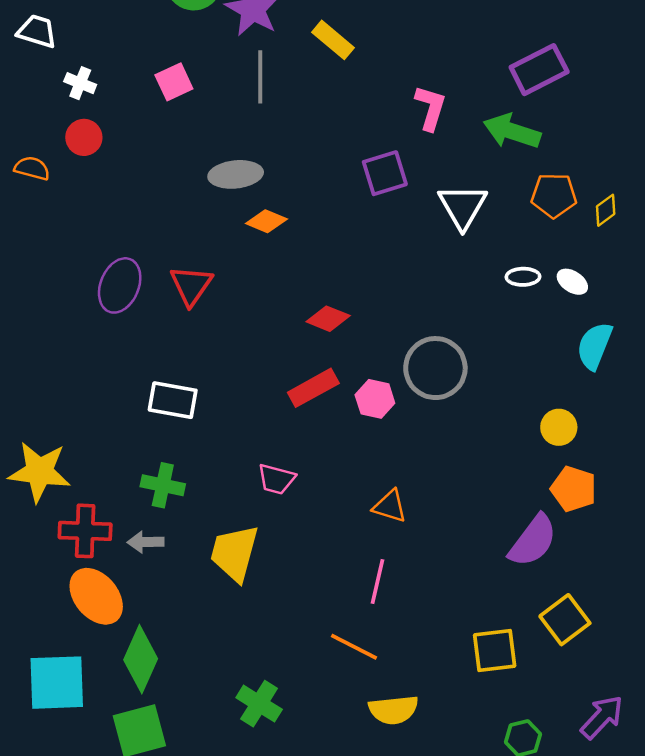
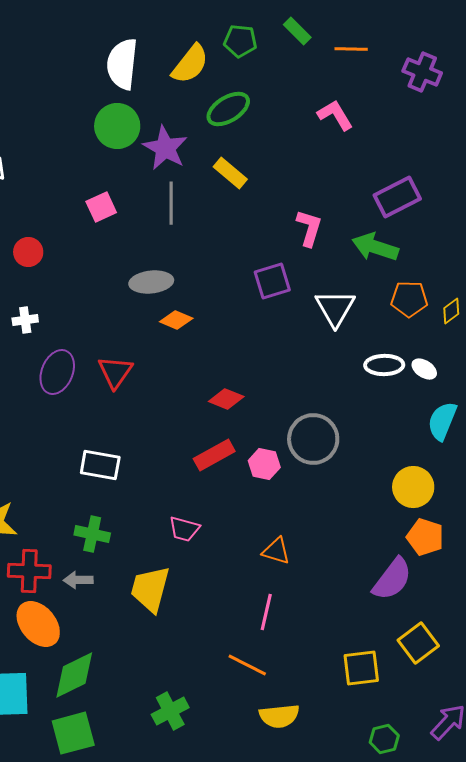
white cross: (80, 83) -> (25, 320), moved, turned -30
white ellipse: (523, 277) -> (384, 365), size x1.4
yellow circle: (559, 427) -> (413, 487), size x1.4
green diamond: (141, 659) -> (74, 675), turned 40
green cross: (259, 704) -> (170, 711), turned 30

